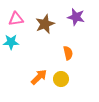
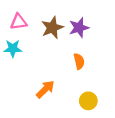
purple star: (76, 17) -> (79, 28), moved, turned -30
yellow circle: (61, 79) -> (88, 101), moved

